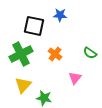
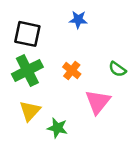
black square: (34, 26) -> (27, 34), moved
pink triangle: (75, 78) -> (98, 102), size x1.5

